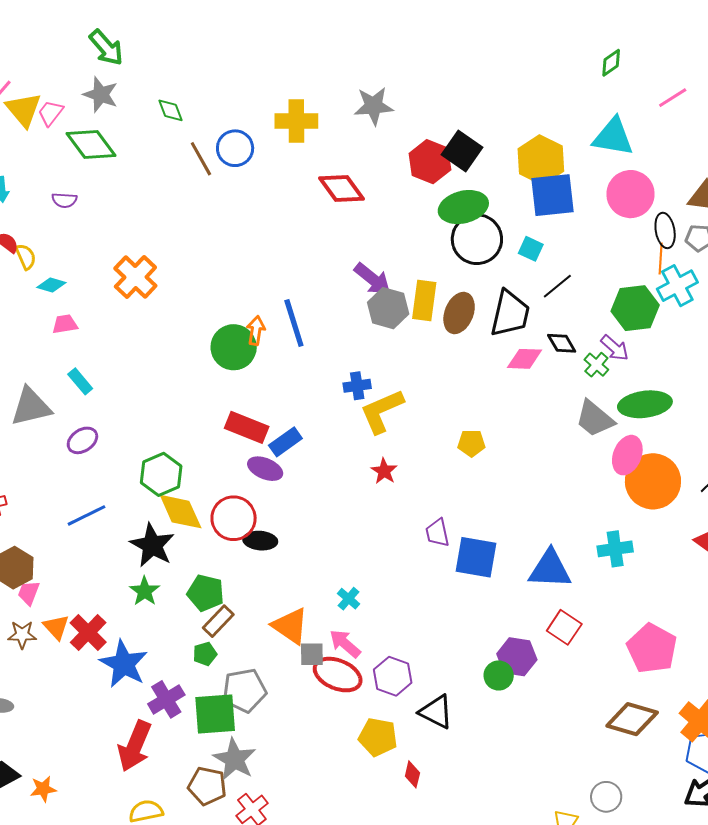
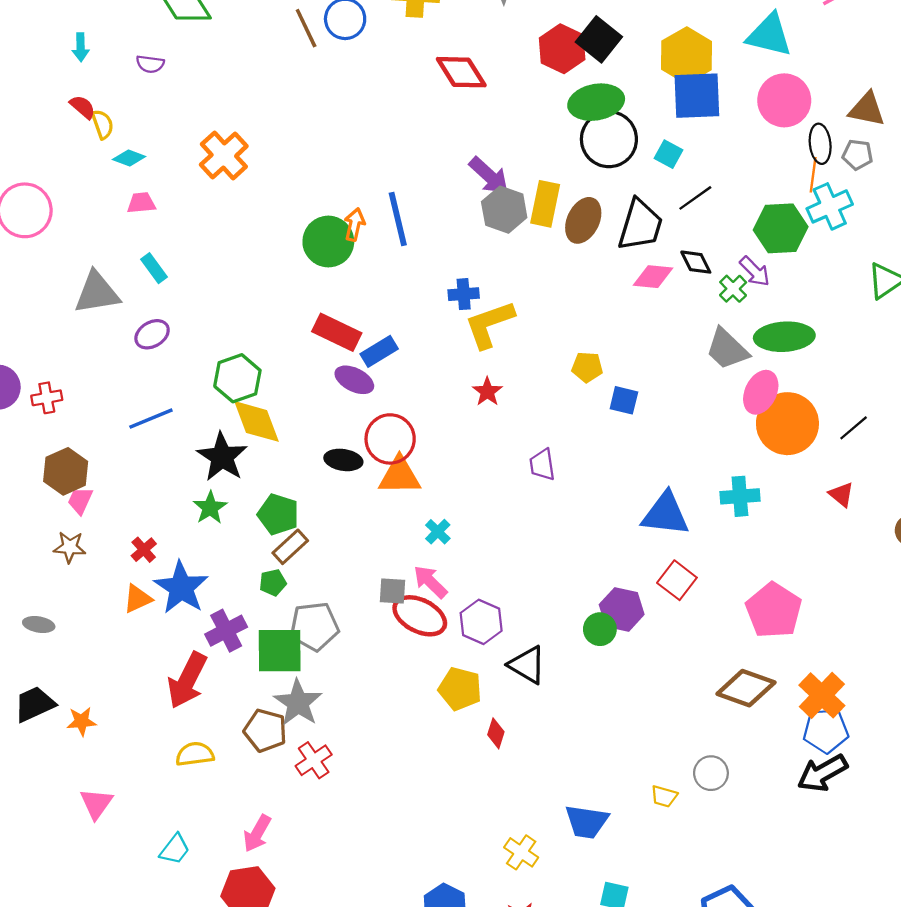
red circle: (234, 518) -> (390, 439), moved
blue square: (476, 557) -> (624, 400), moved, size x0.6
orange triangle: (290, 626) -> (400, 476), moved, turned -39
orange triangle: (56, 627) -> (138, 599), moved, turned 44
red cross: (88, 632) -> (144, 550), size x0.6

